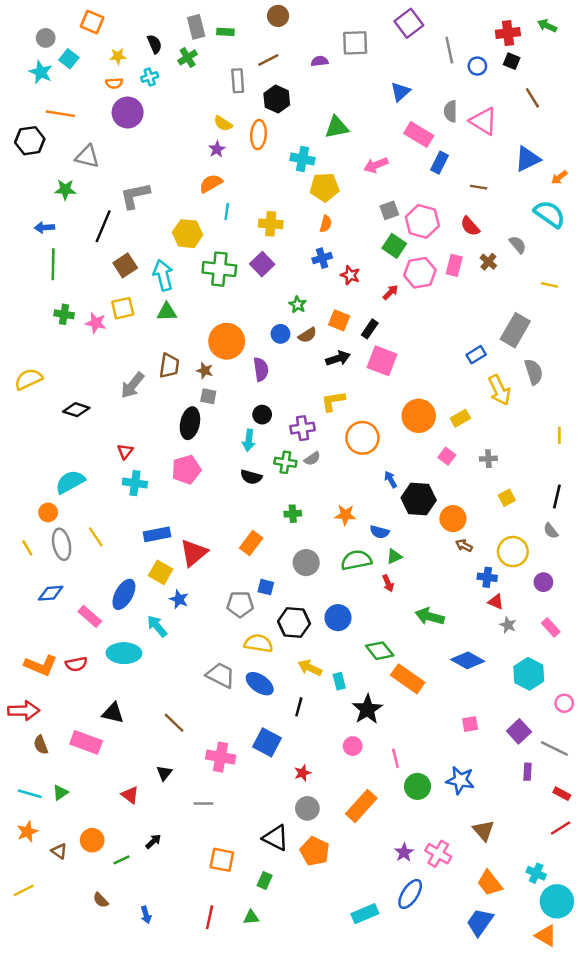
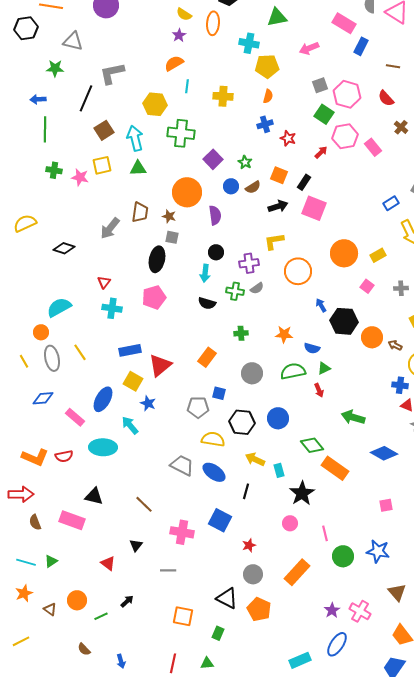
purple square: (262, 264) -> (213, 159), moved
pink rectangle: (454, 265) -> (373, 147), moved, turned -54
brown arrow: (464, 545) -> (395, 345), moved

